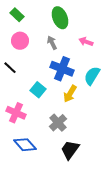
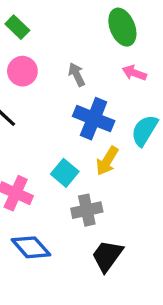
green ellipse: (60, 18) -> (122, 27), moved
cyan square: (38, 90) -> (65, 173), moved
gray cross: (58, 123) -> (87, 210), turned 30

